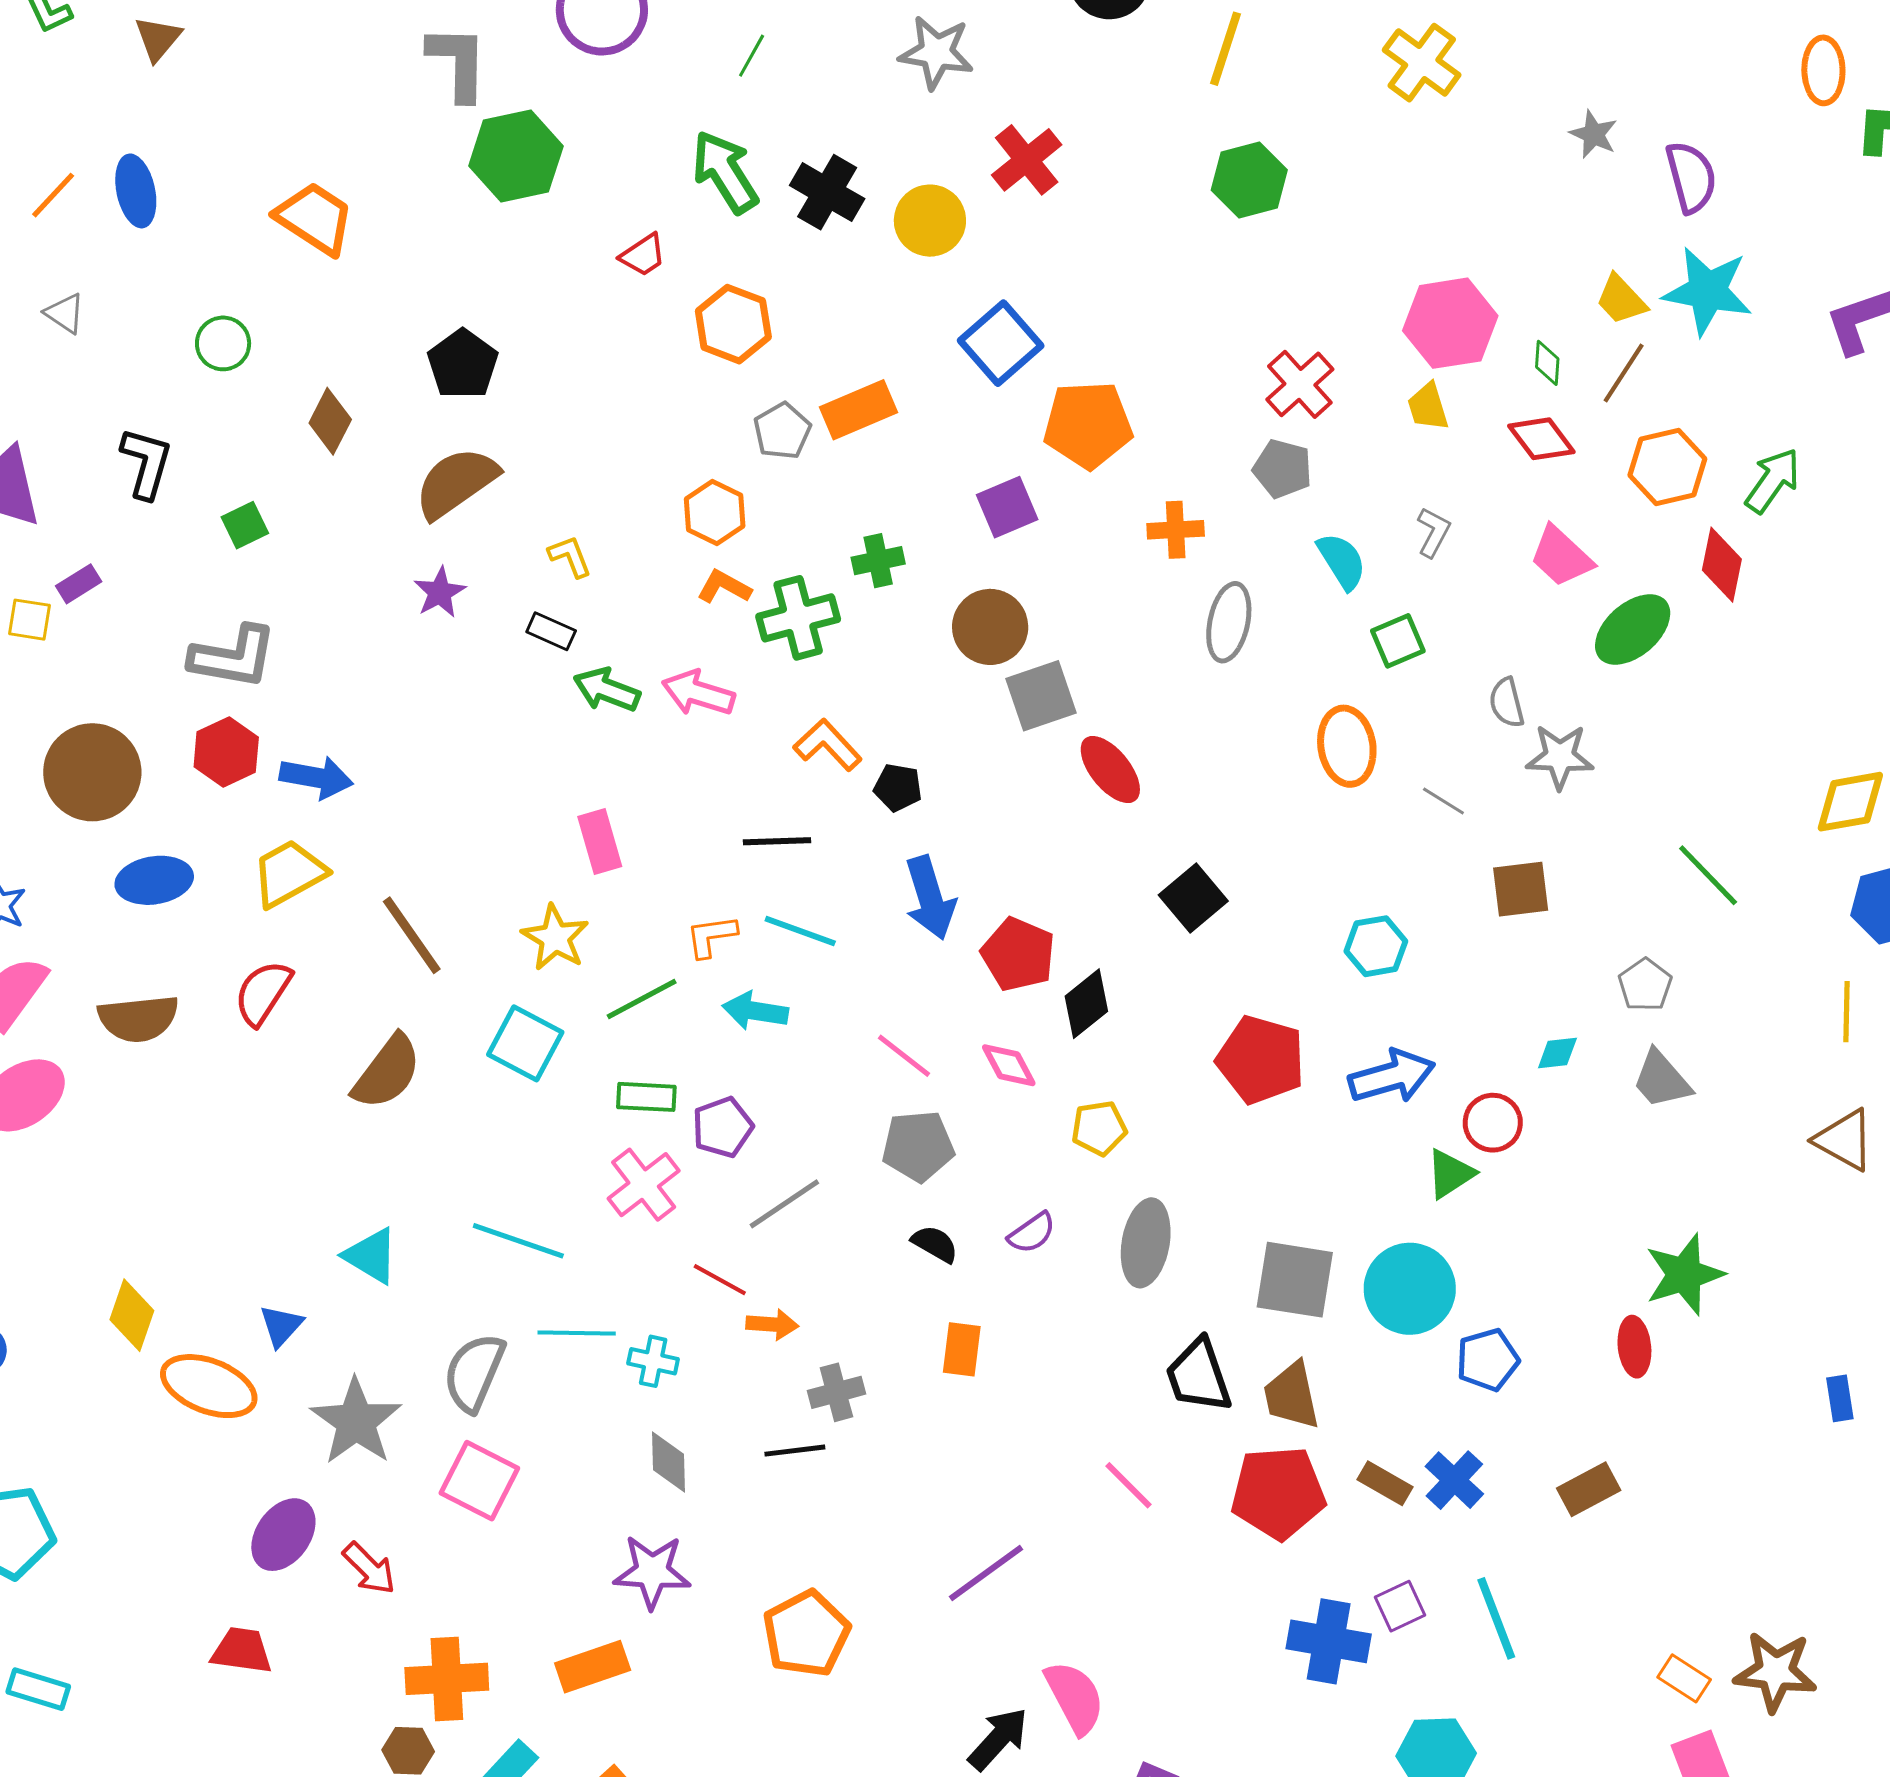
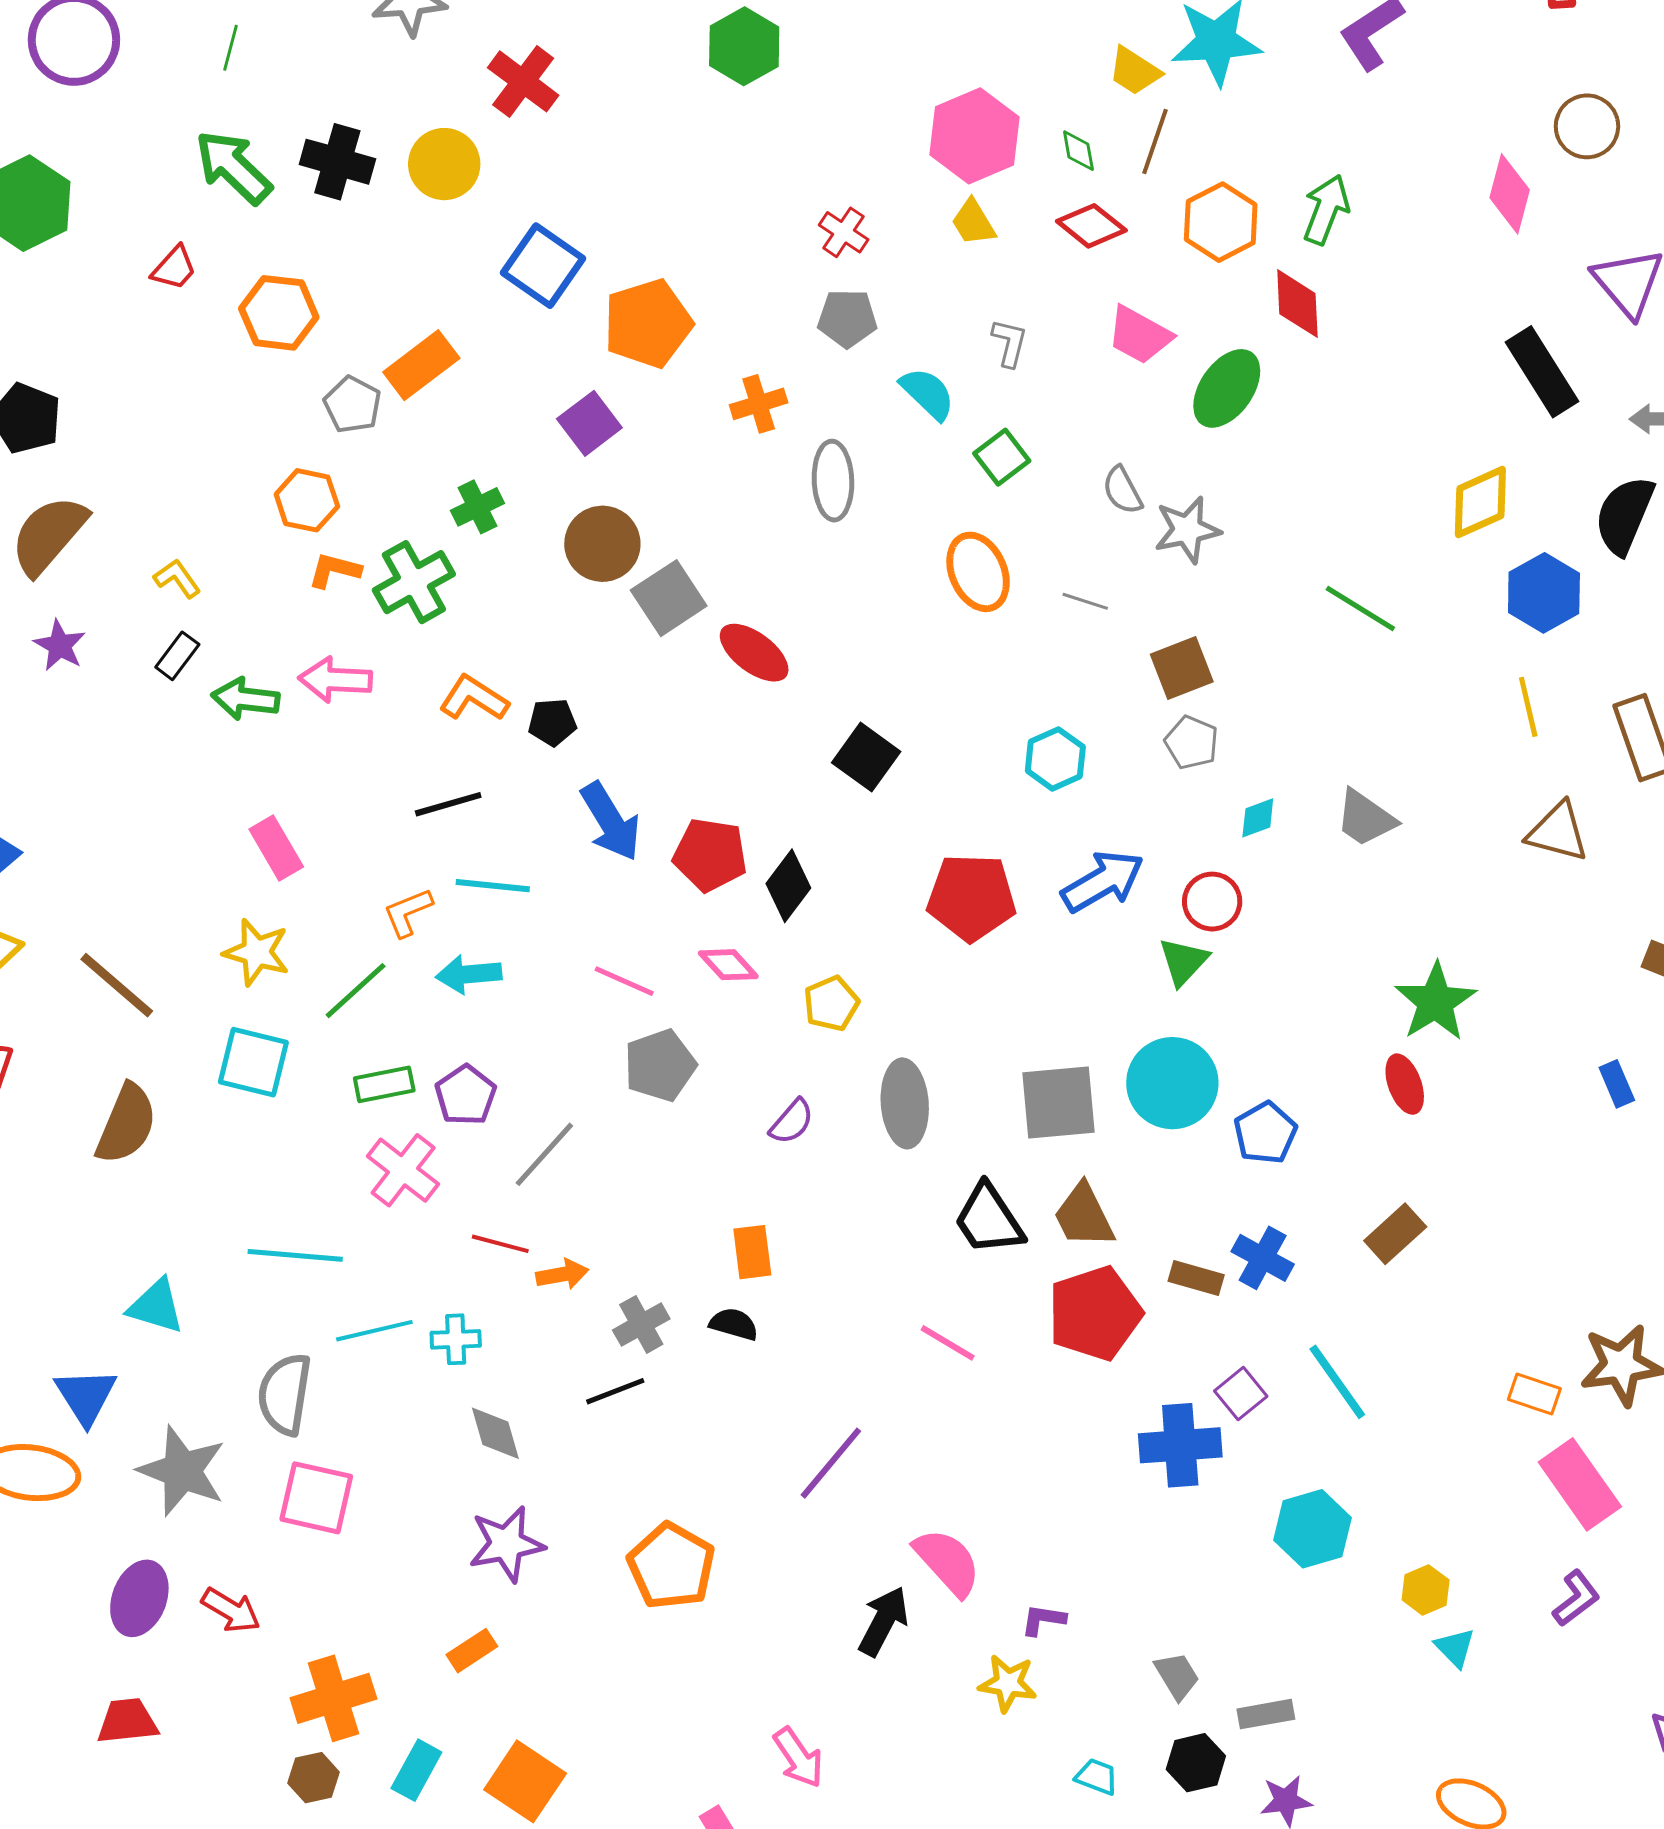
red cross: (1300, 384) -> (844, 232), size x0.7
black rectangle: (551, 631) -> (177, 656), turned -63
gray pentagon: (1645, 985) -> (1192, 743), moved
black semicircle: (935, 1244) -> (734, 1324), moved
blue triangle: (281, 1326) -> (86, 1396), size x1.4
orange rectangle: (593, 1667) -> (472, 1651), size x0.7

